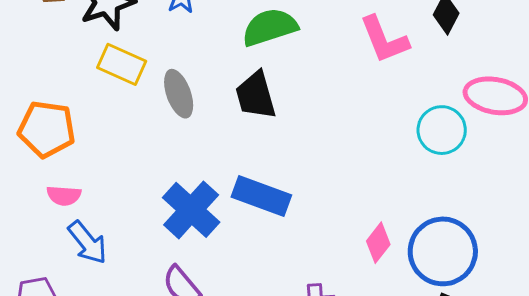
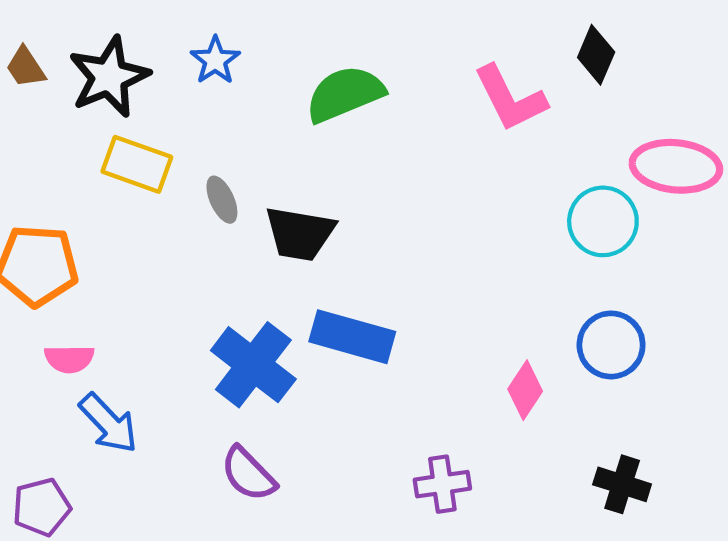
gray ellipse: (179, 94) -> (222, 200), size x0.7
black trapezoid: (256, 95) -> (300, 234), moved, turned -60
blue circle: (443, 251) -> (611, 345), moved, size x0.7

